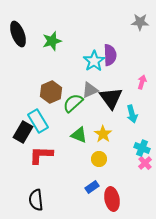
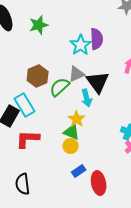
cyan arrow: (132, 114) -> (87, 98), moved
yellow star: (103, 134) -> (77, 119), moved
green triangle: (79, 135) -> (72, 132), moved
yellow circle: (99, 159) -> (71, 146), moved

